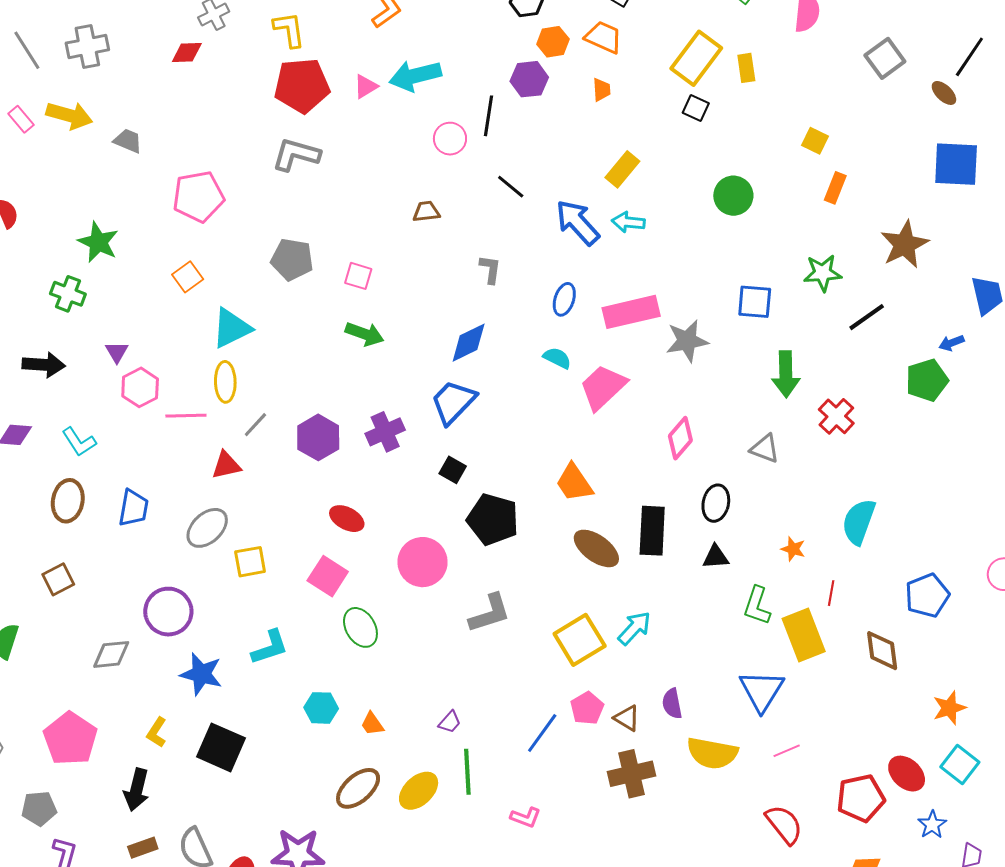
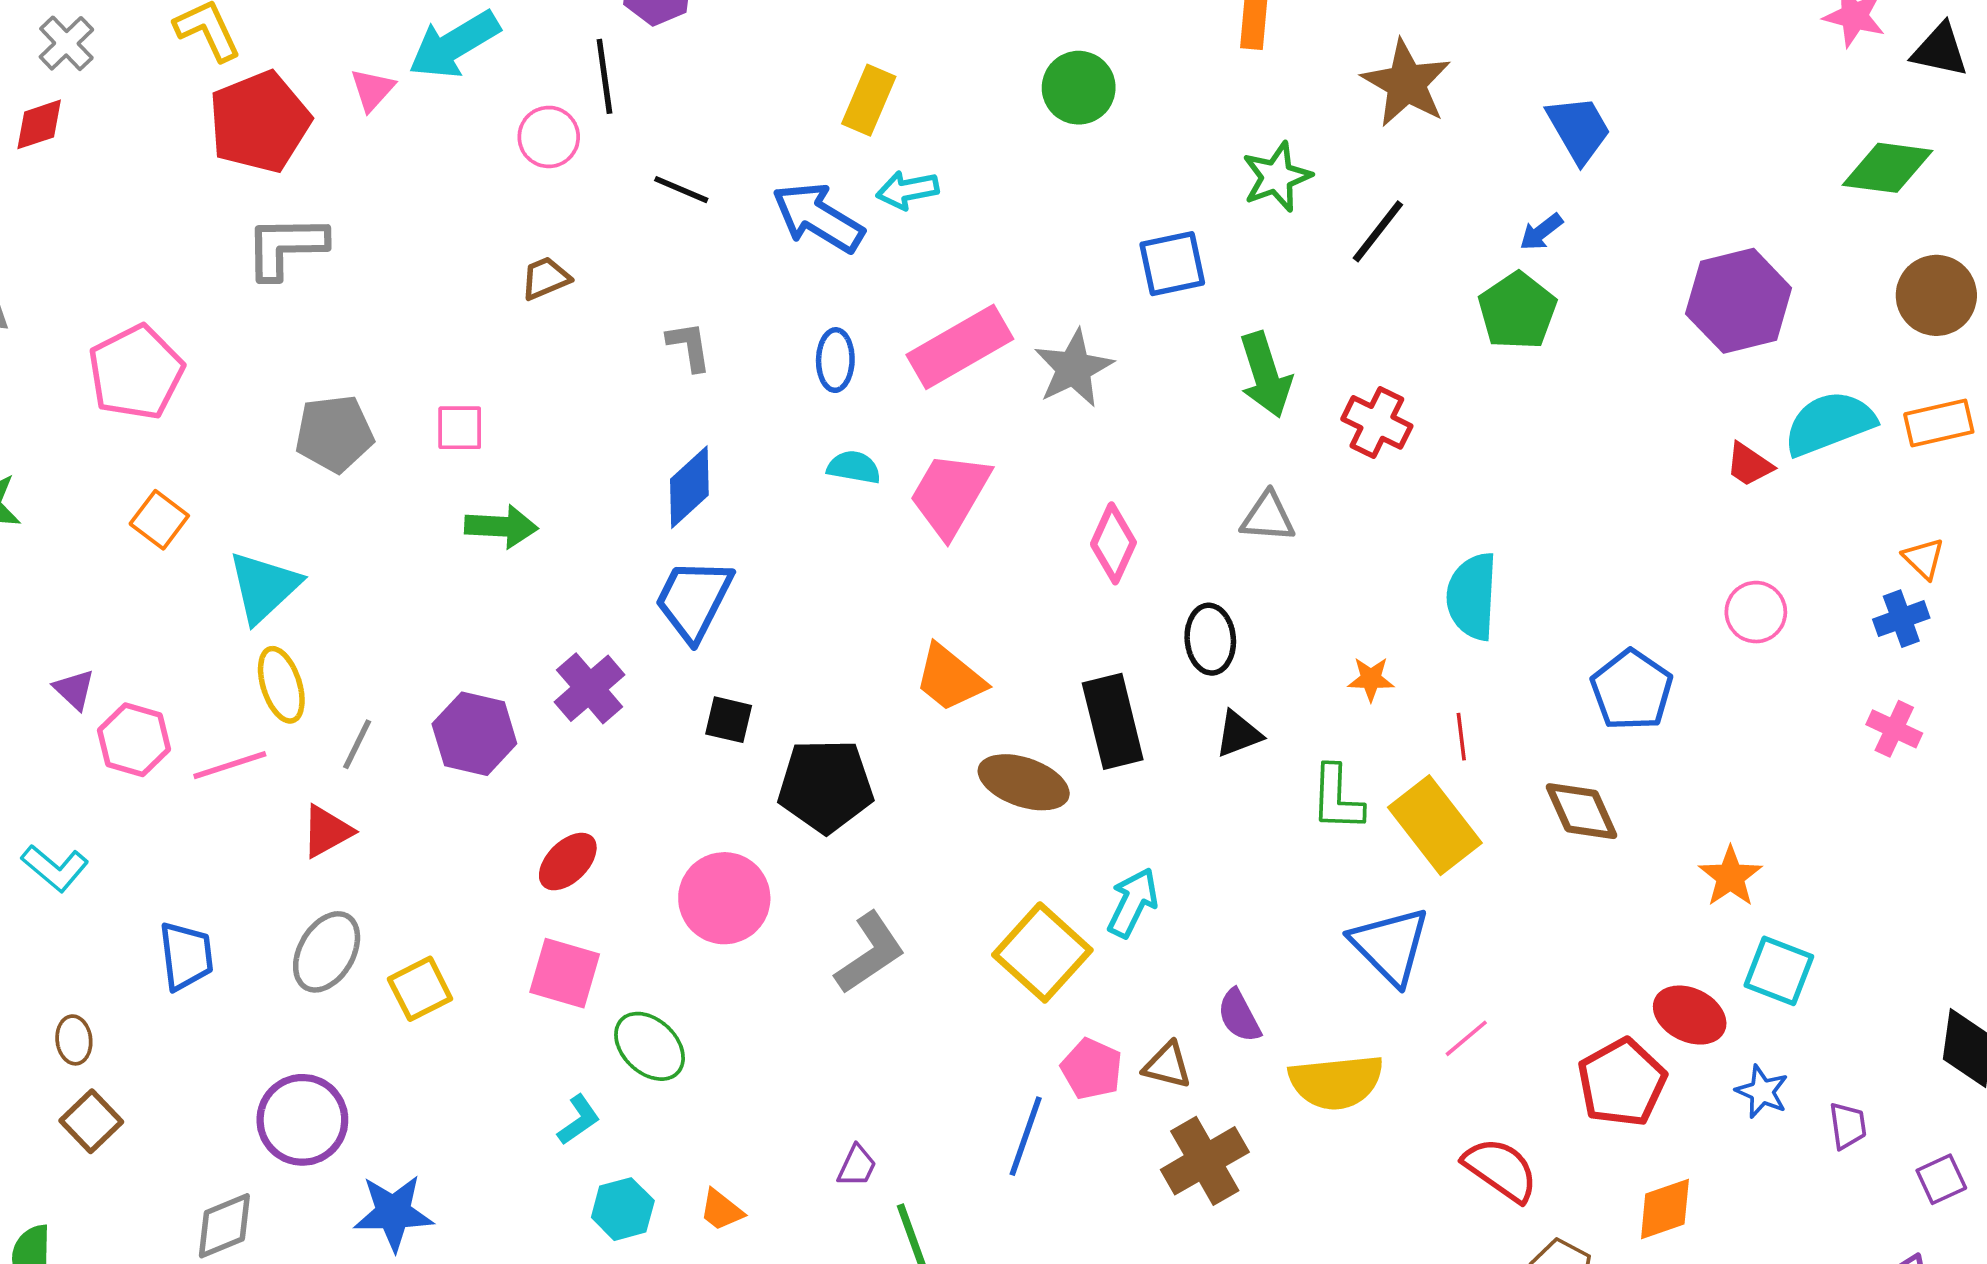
brown ellipse: (68, 501) -> (74, 1040), moved, size x0.6
red ellipse: (347, 519) -> (568, 862), turned -56
cyan L-shape: (270, 647) -> (579, 1120), moved, size x0.7

